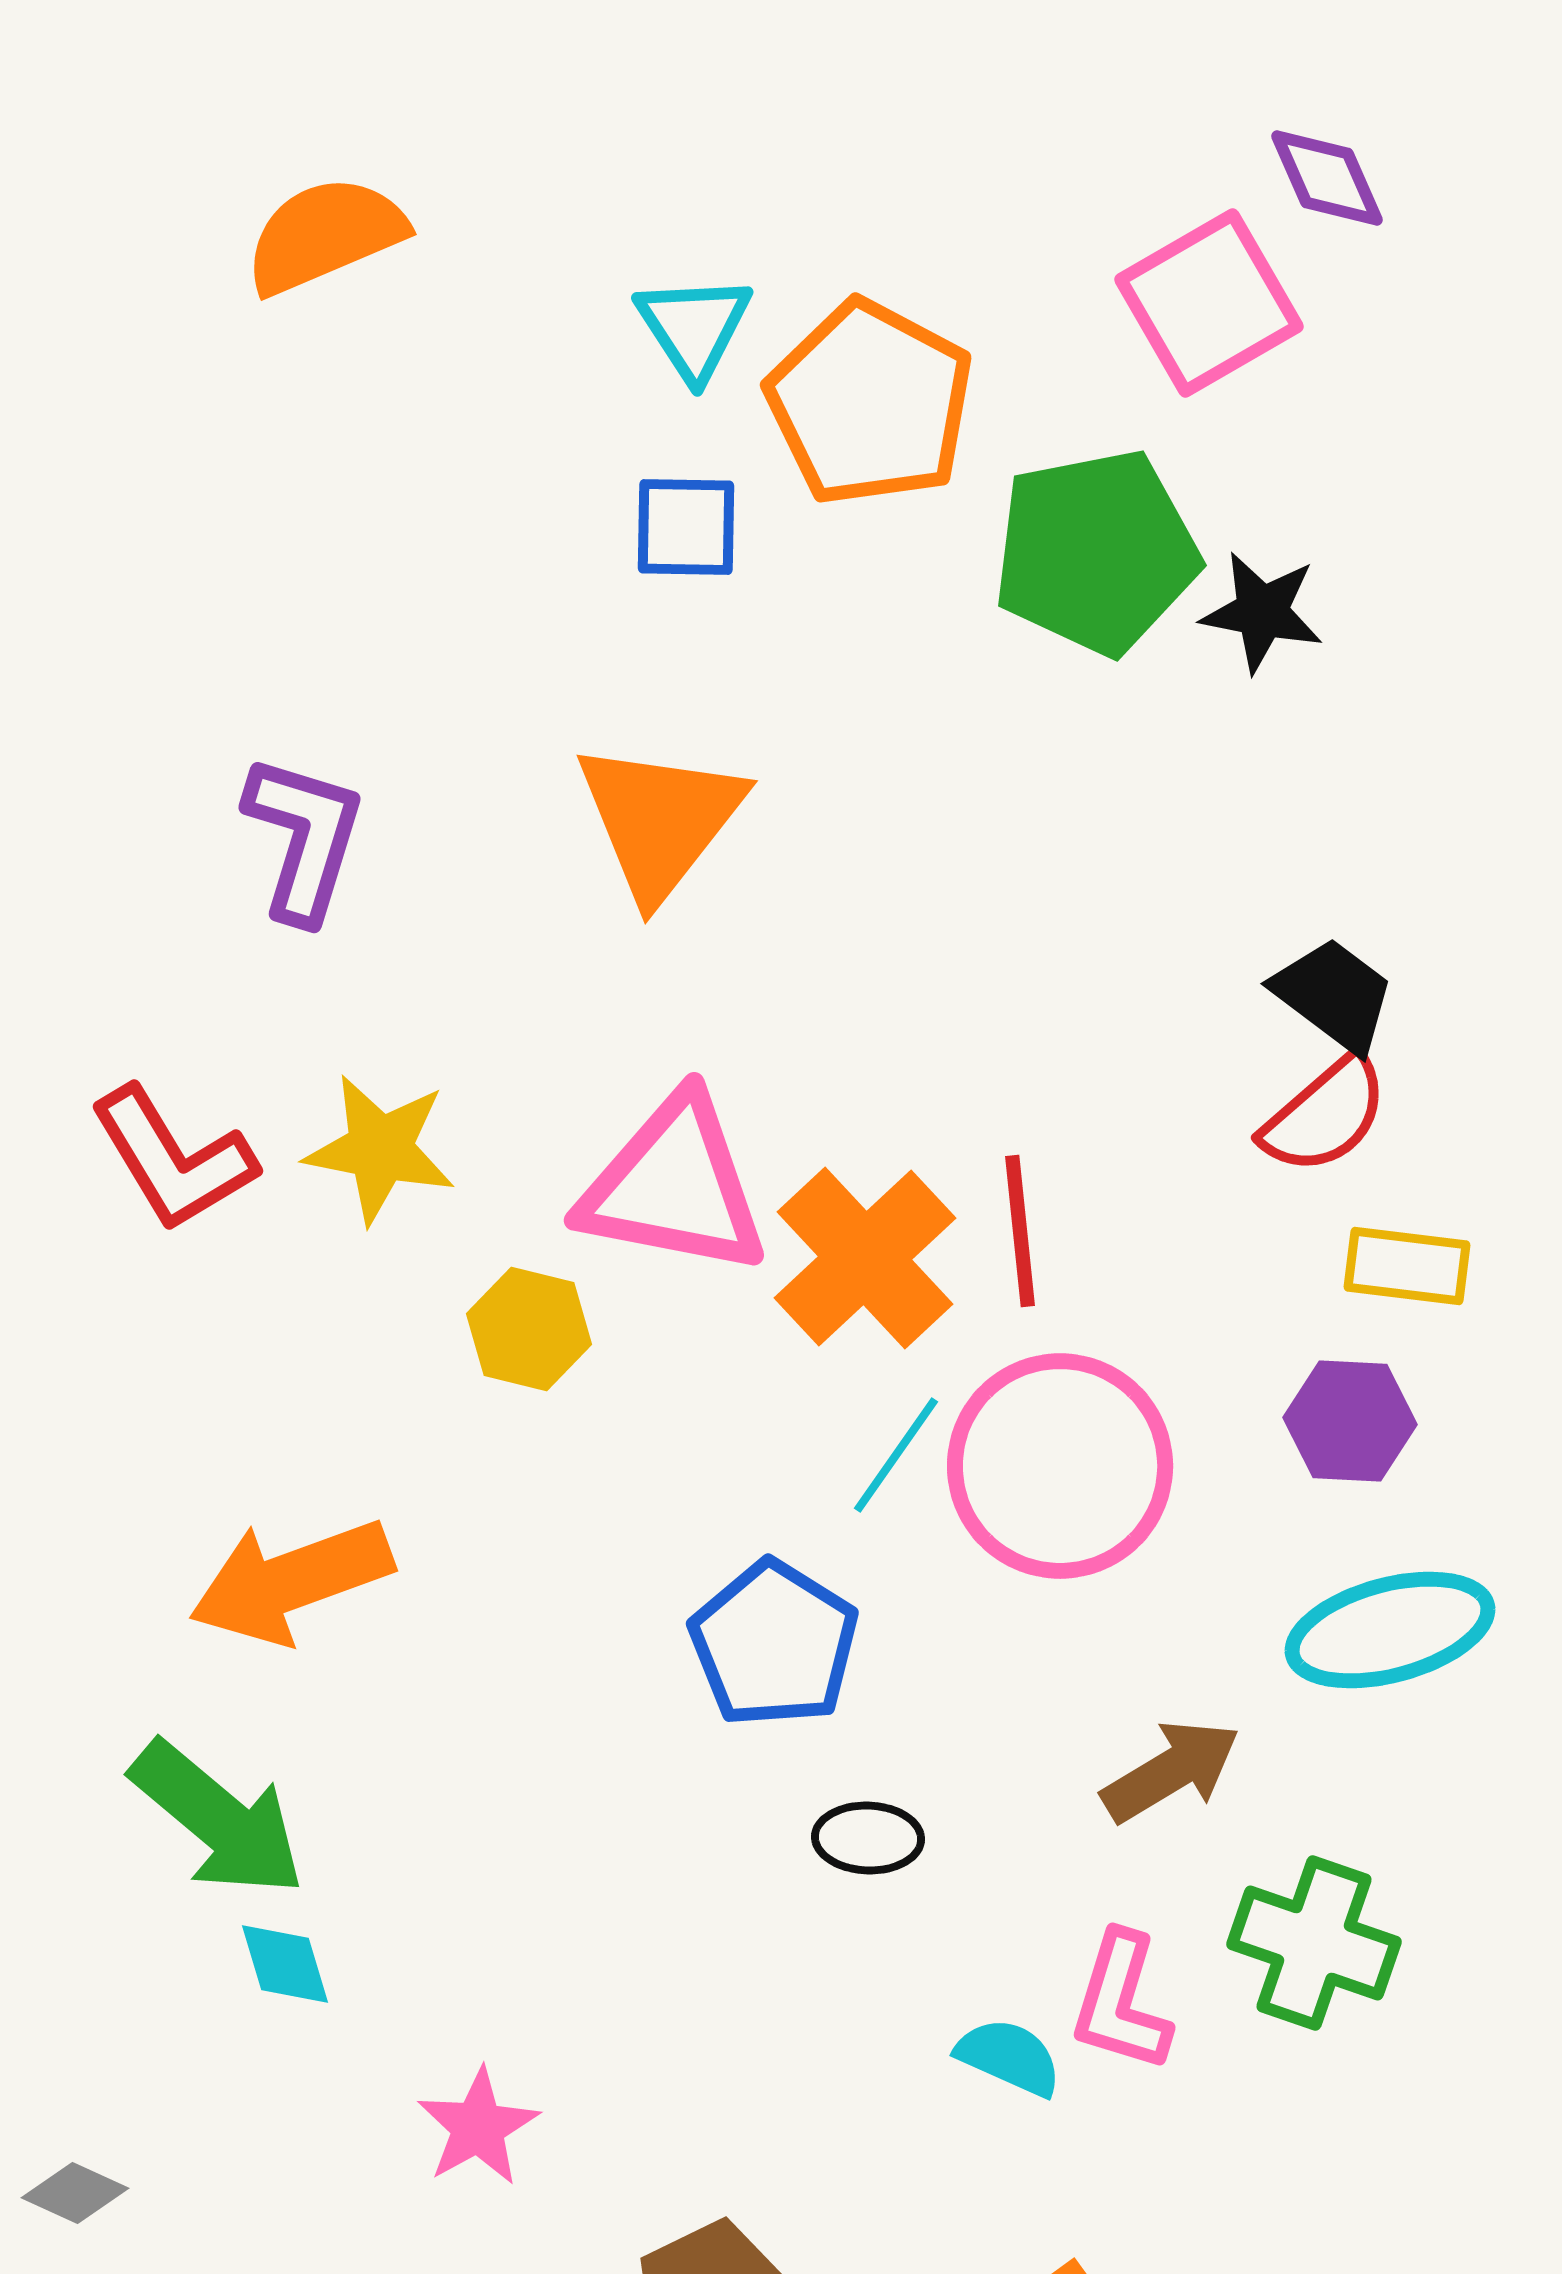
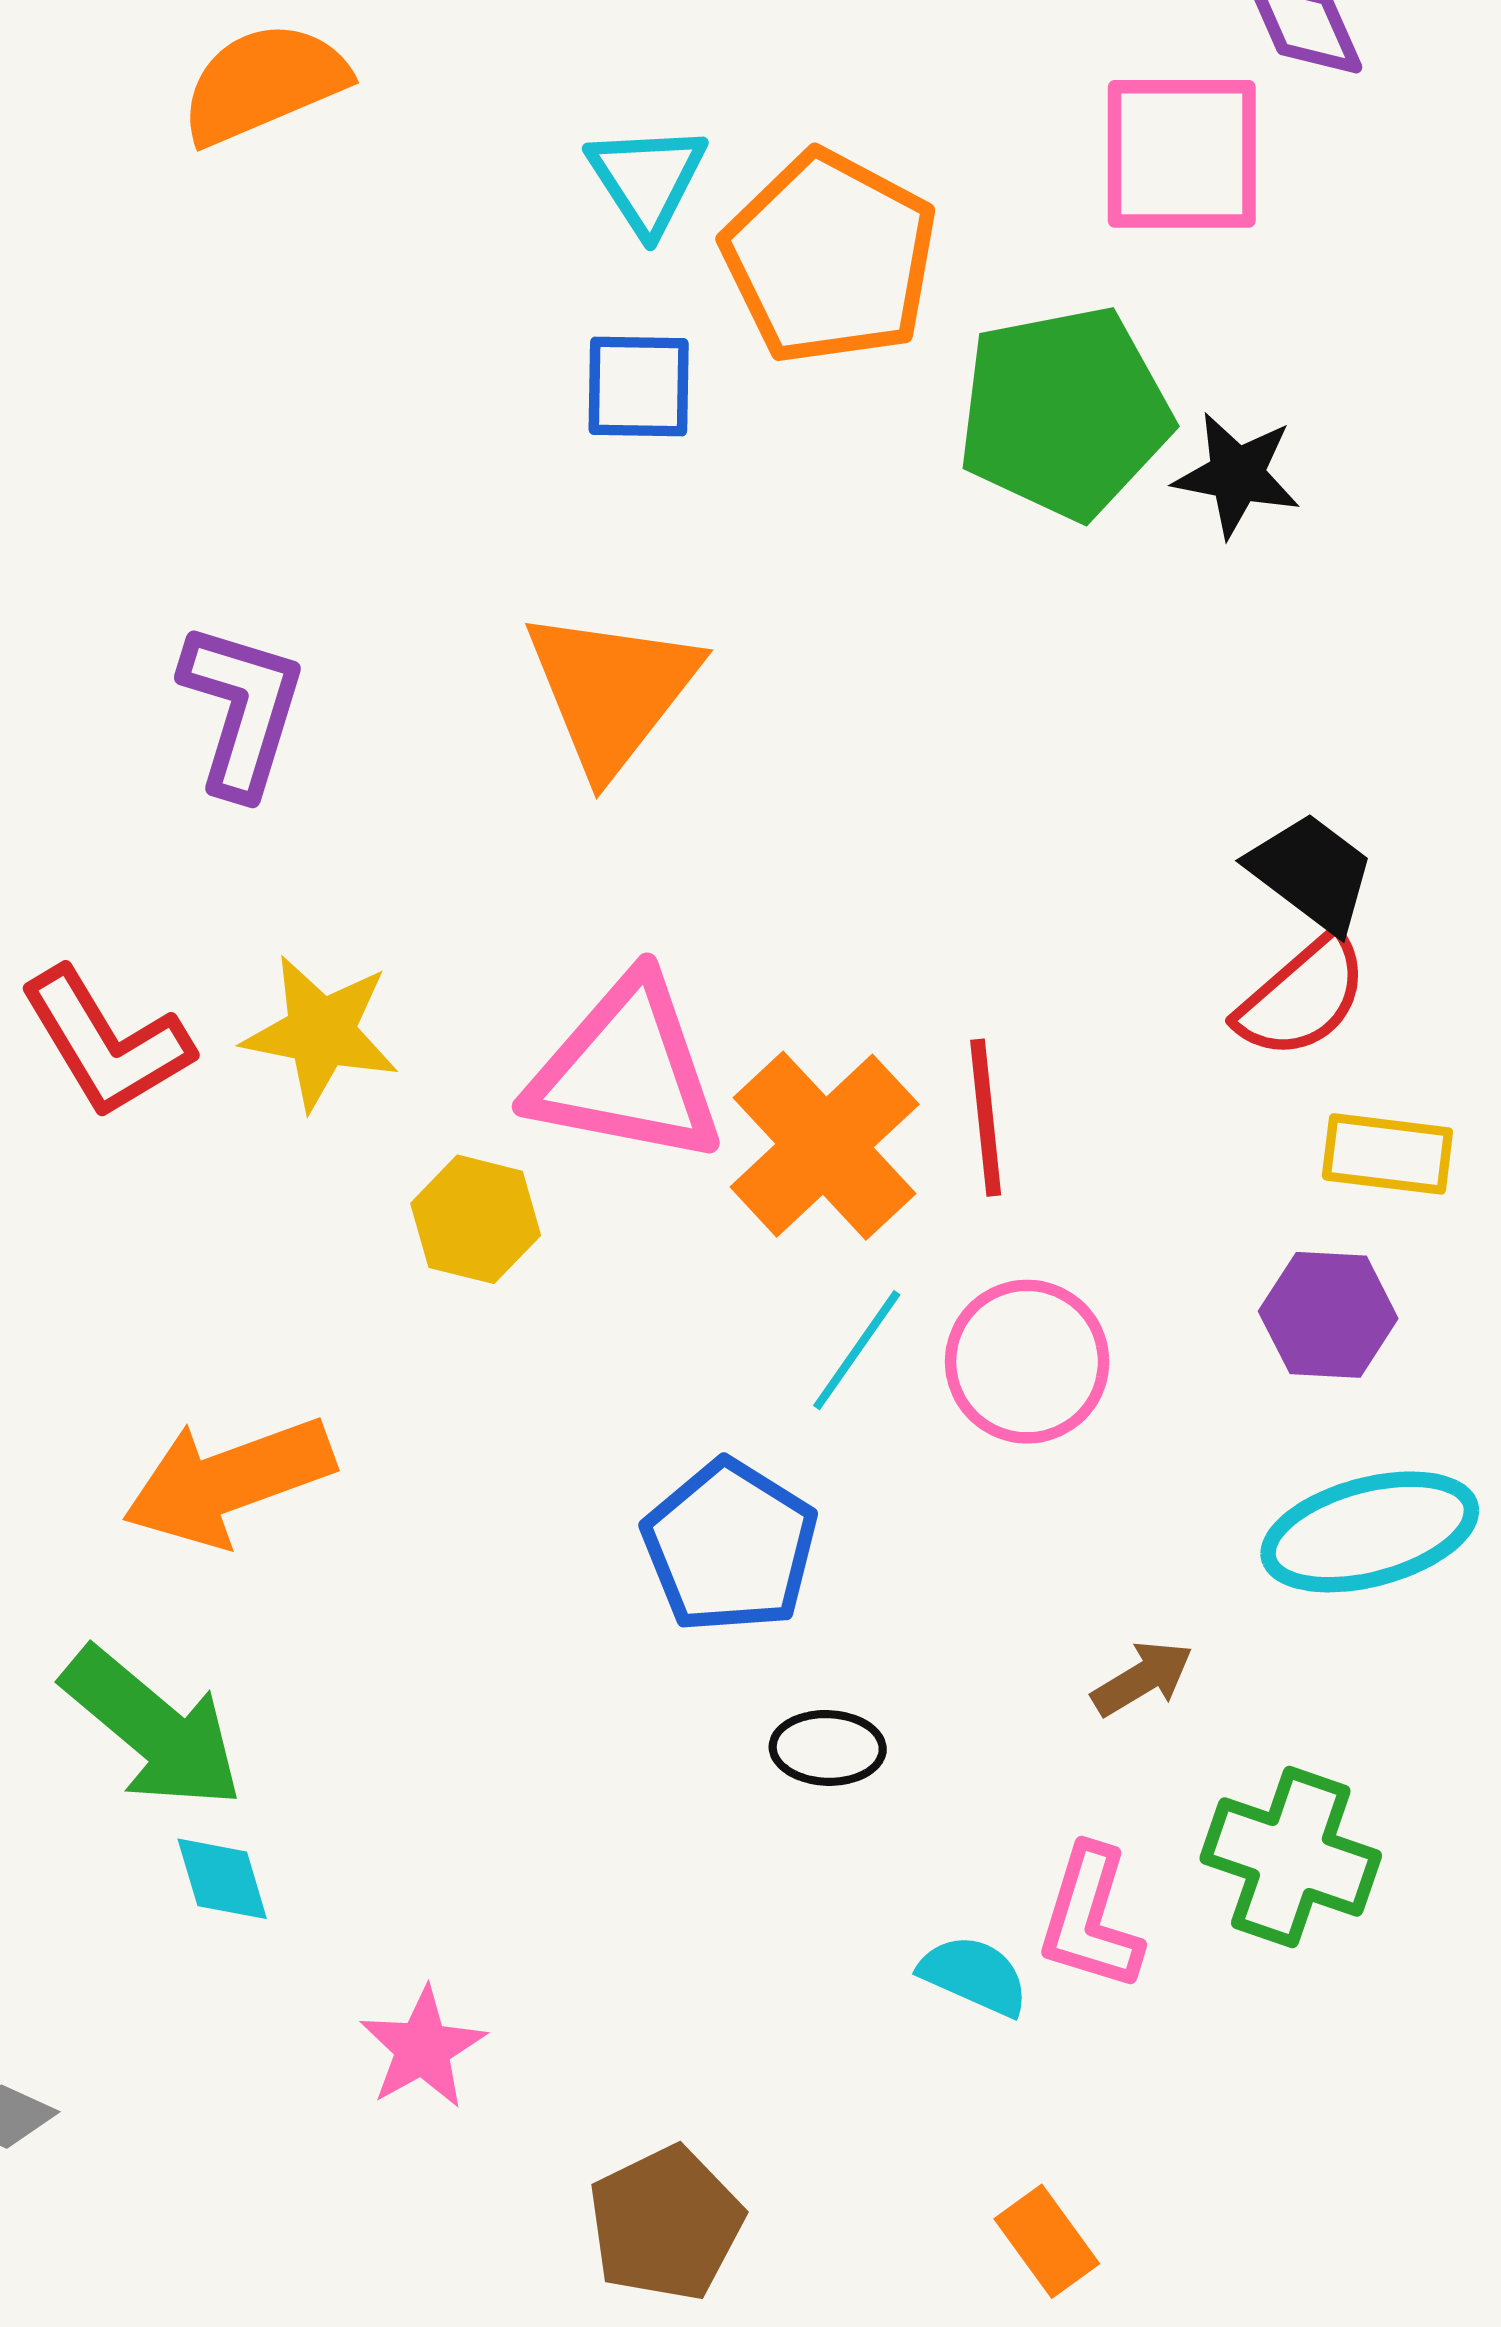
pink square: (1209, 303) -> (1182, 154), turned 30
pink circle: (1060, 1466) -> (1027, 1362), size x0.7
brown arrow: (1171, 1771) -> (1142, 1678), size x0.7

